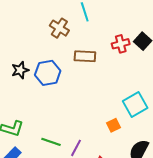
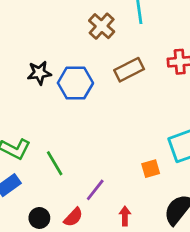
brown rectangle: (85, 56) -> (129, 70), turned -40
green line: (51, 142) -> (55, 163), moved, turned 30

